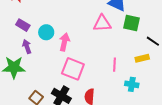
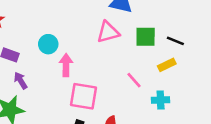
green square: (131, 23) -> (146, 37), moved
cyan circle: (46, 32) -> (48, 44), moved
pink line: (115, 65) -> (134, 80), turned -32

